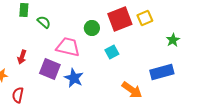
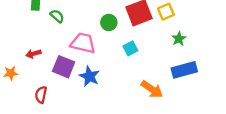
green star: (173, 40) -> (179, 39), moved
red arrow: (22, 57) -> (33, 54), turned 56
red semicircle: (18, 95) -> (41, 95), moved

